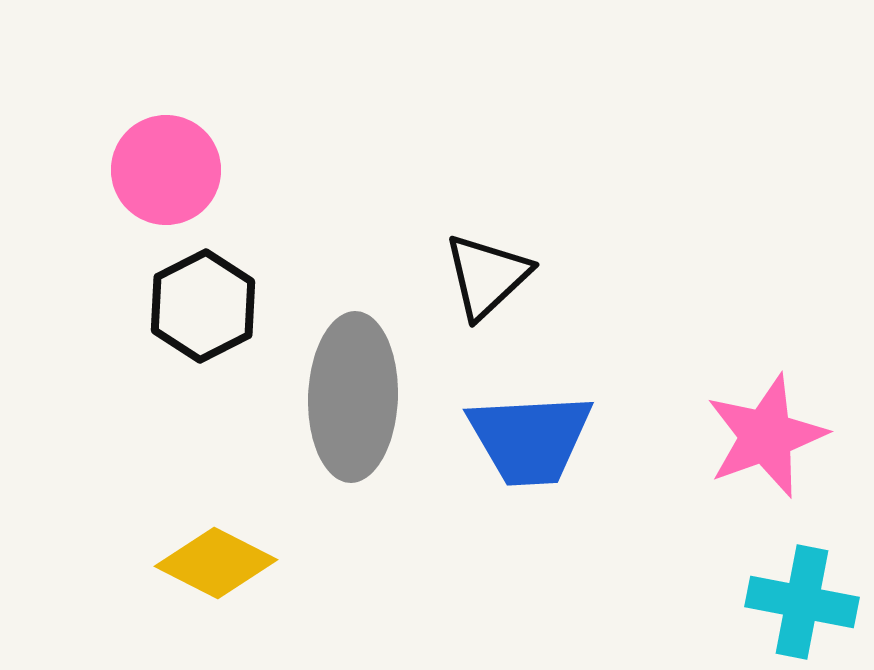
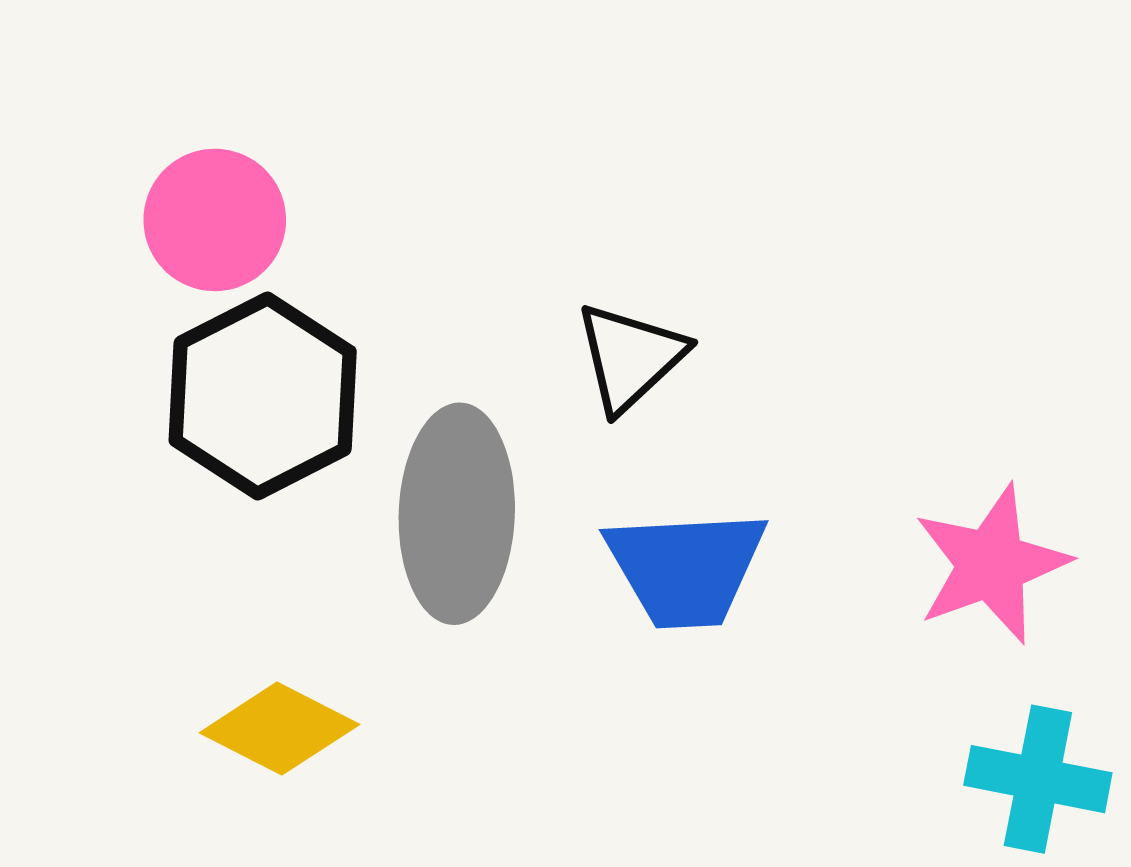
black hexagon: (203, 306) -> (263, 396), size x1.4

